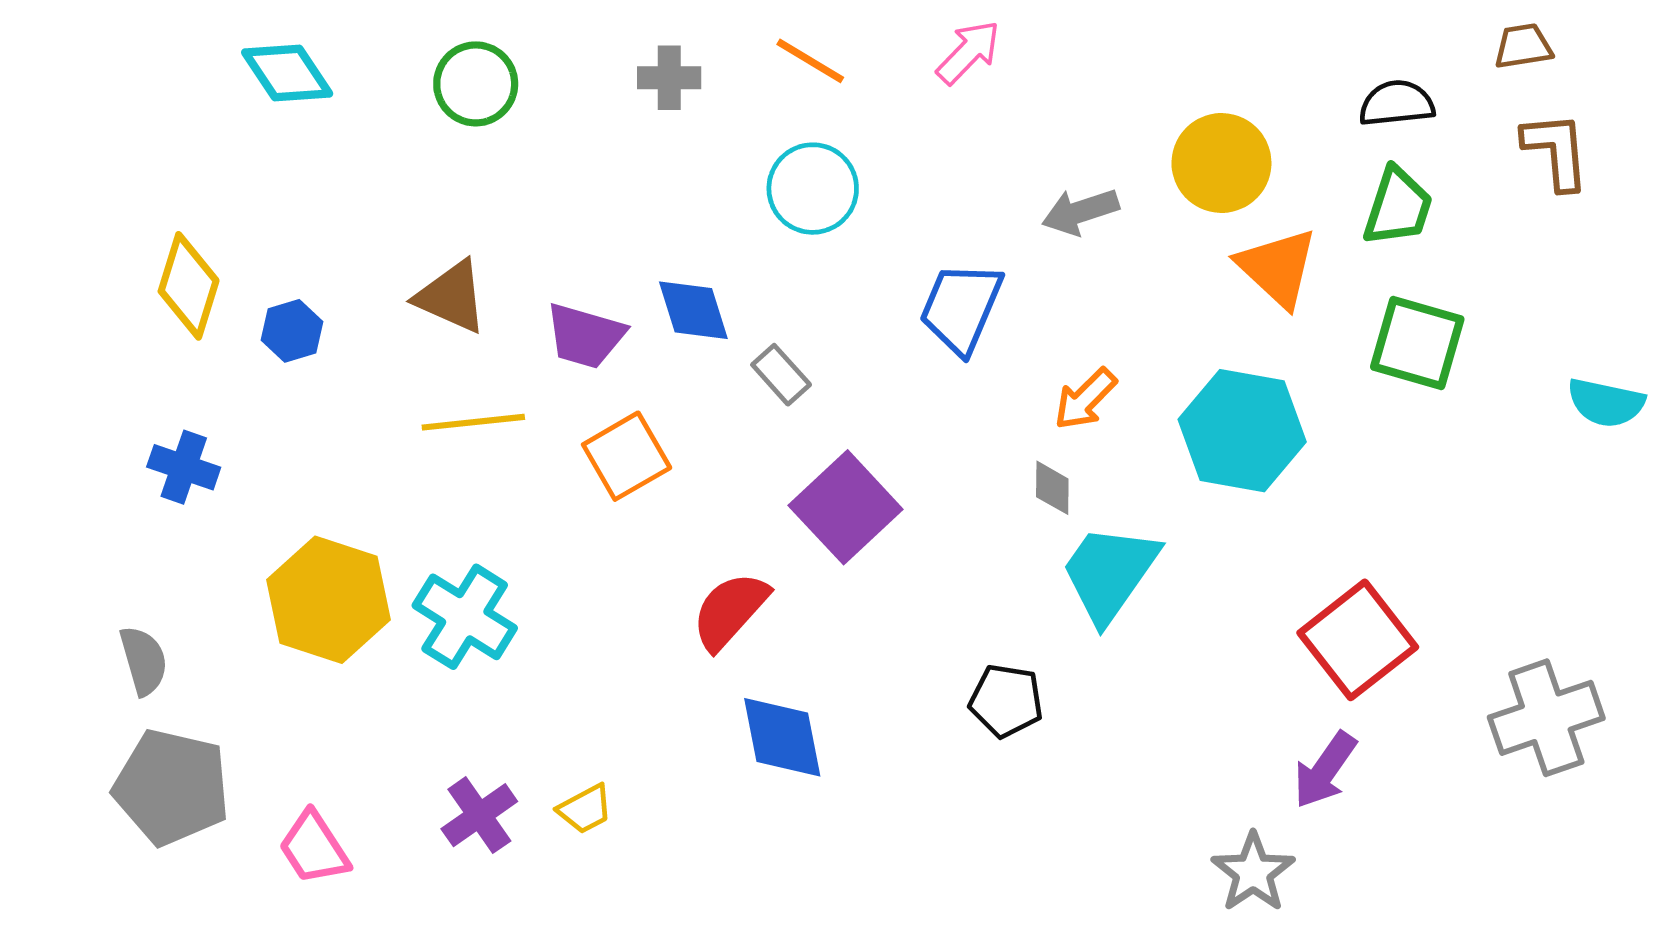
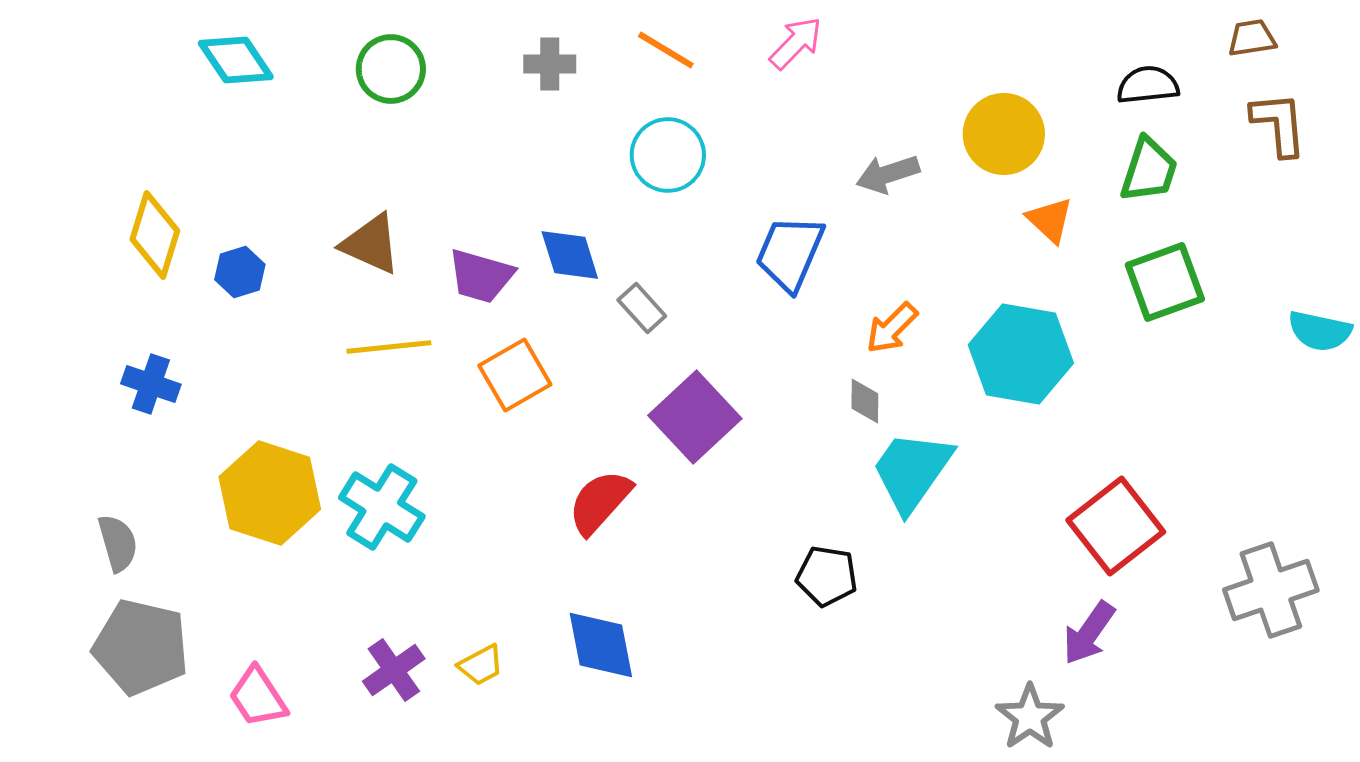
orange triangle: (1277, 268) -> (1050, 220), size x0.7
green square: (1417, 343) -> (1165, 282), turned -36
blue diamond: (782, 737) -> (601, 645), moved

